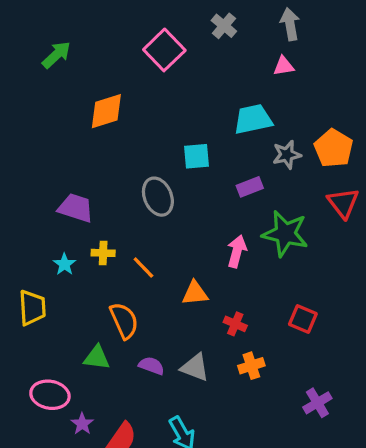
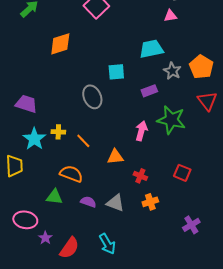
gray star: (287, 155) -> (172, 71), turned -30
purple trapezoid: (76, 208) -> (26, 104), moved
cyan star: (64, 264) -> (34, 139), size x1.6
orange semicircle: (124, 321) -> (71, 174), turned -45

